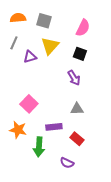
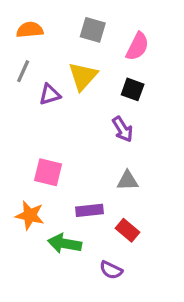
gray square: (44, 21) -> (93, 30), moved
pink square: (29, 104) -> (48, 172), turned -30
green arrow: (39, 147) -> (65, 243), turned 96

